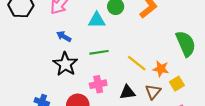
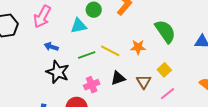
yellow line: (137, 63) -> (110, 51), moved
orange star: (161, 69) -> (138, 47), moved
black triangle: (127, 92) -> (118, 78), moved

